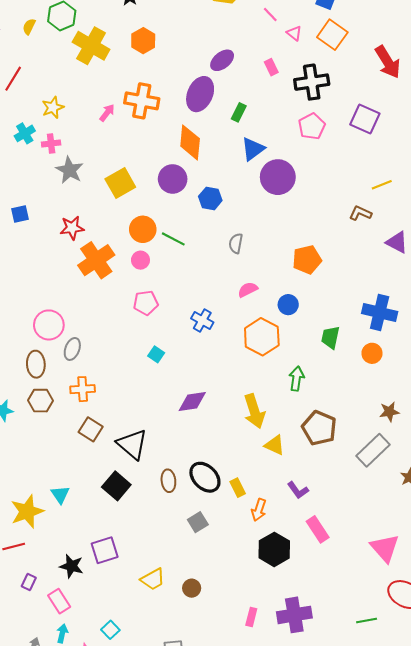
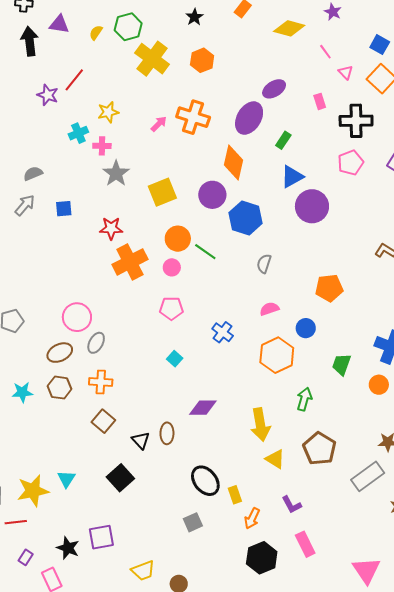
blue hexagon: (210, 198) -> (246, 218), size x1.5
brown ellipse: (36, 364) -> (60, 353), turned 60
black triangle: (132, 444) -> (141, 440), size x0.6
brown ellipse: (168, 481) -> (167, 433), moved

